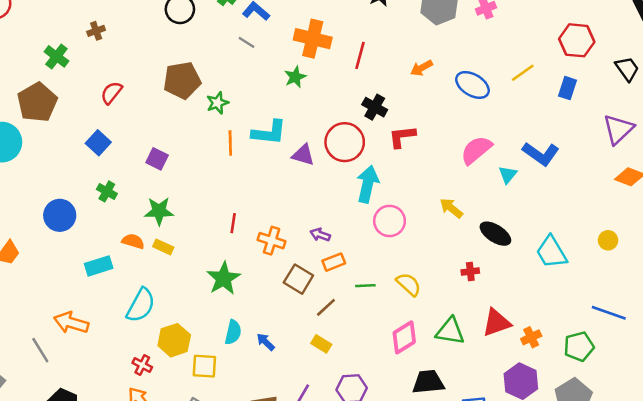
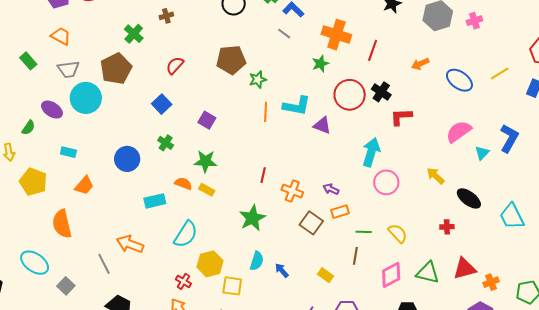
red circle: (345, 142) -> (350, 95), moved
blue L-shape: (541, 154) -> (509, 138), turned -100
brown line: (326, 307) -> (355, 256), moved, turned -42

